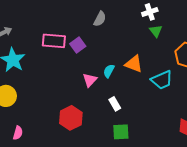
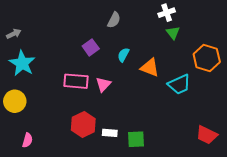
pink rectangle: (54, 41) -> (76, 81), moved
cyan semicircle: (109, 71) -> (123, 55), moved
white rectangle: (115, 104) -> (110, 133), moved, turned -56

